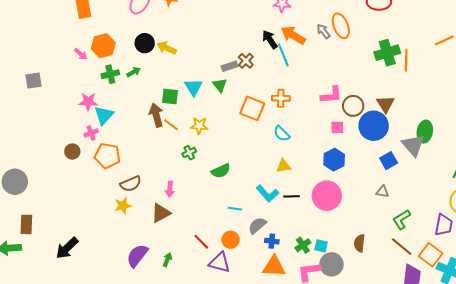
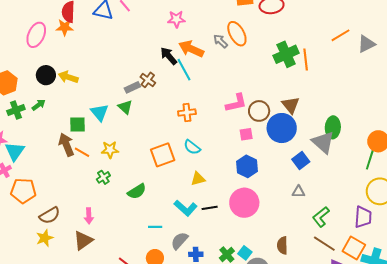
orange square: (252, 108) -> (163, 155), moved, turned -35
cyan square: (321, 246) -> (245, 253), turned 32

